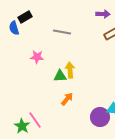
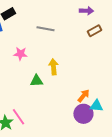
green triangle: (60, 76) -> (36, 81), moved
orange arrow: (67, 99) -> (83, 96), moved

